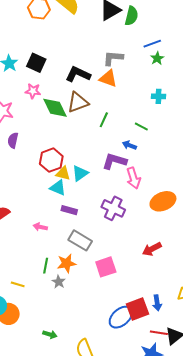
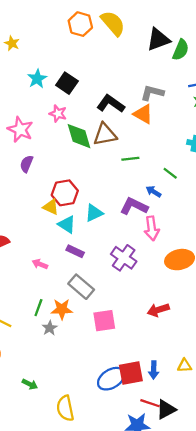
green line: (104, 120) -> (130, 159), turned 49
yellow triangle: (63, 173) -> (51, 207), moved

